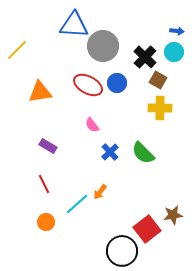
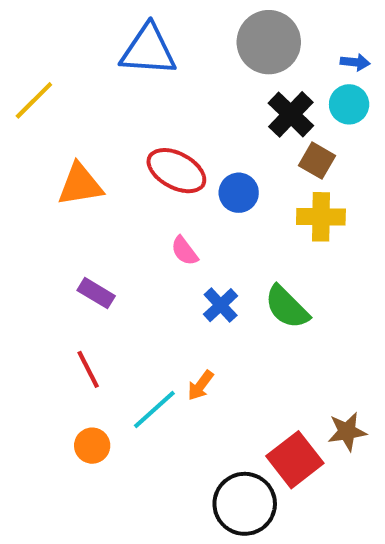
gray circle: (103, 46) -> (269, 42), moved
blue circle: (117, 83) -> (239, 193), moved

